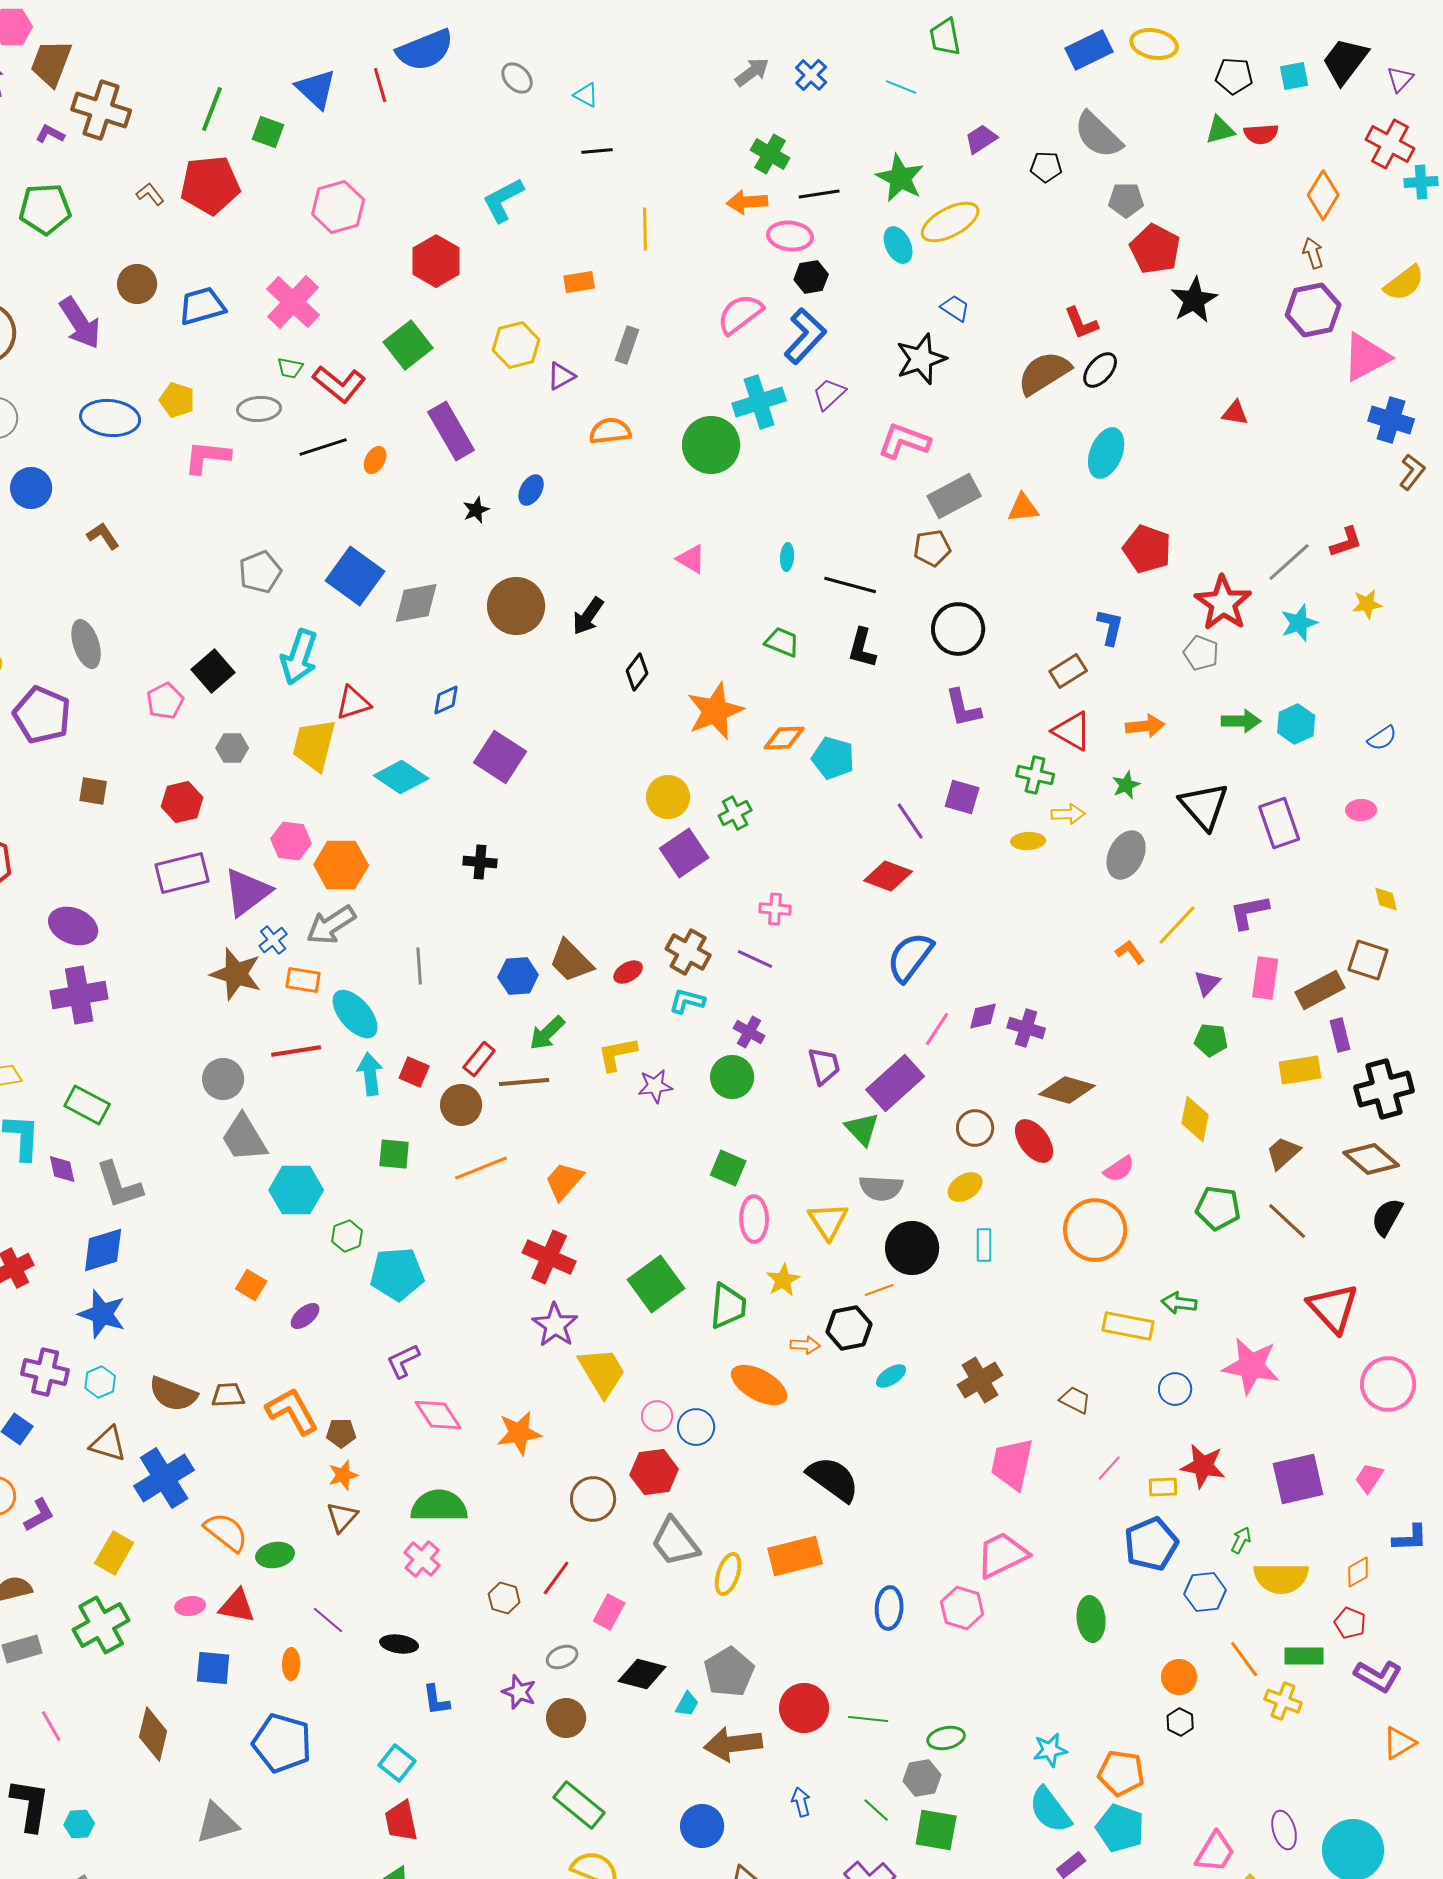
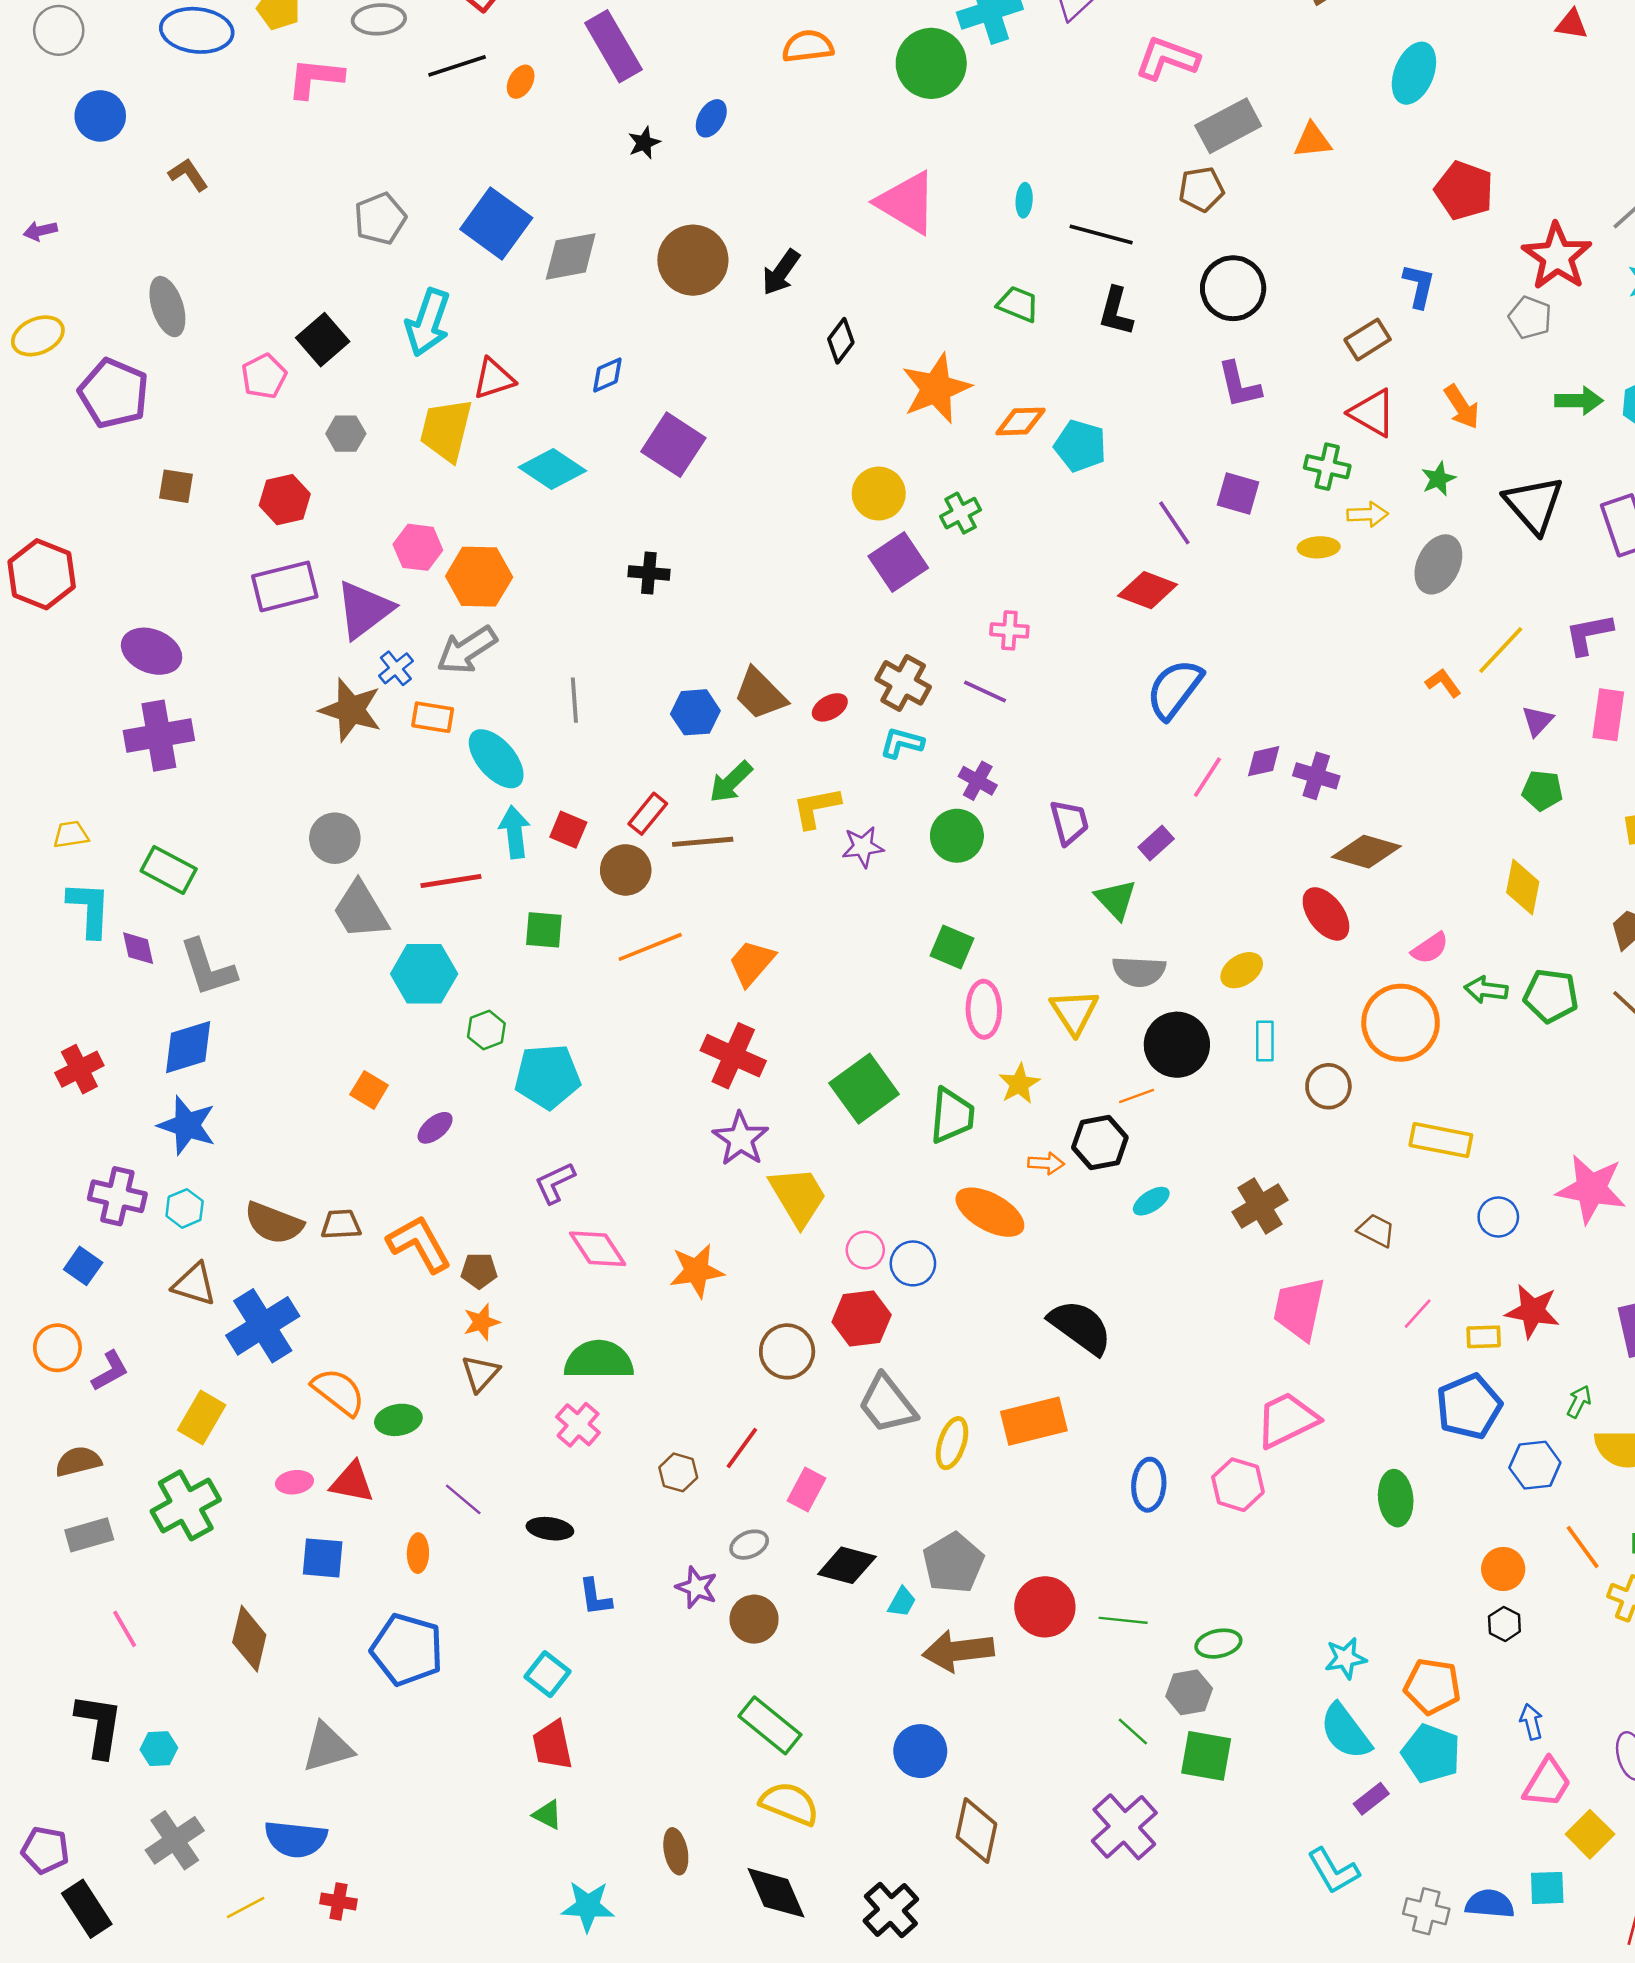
pink triangle: (691, 559) -> (907, 203), size x1.8
orange arrow: (1145, 726) -> (1462, 407), turned 63
red line: (296, 1051) -> (451, 881), moved
purple rectangle: (895, 1083) -> (1156, 843), size x0.5
brown circle: (975, 1128) -> (1328, 1086), moved
green arrow: (1179, 1303) -> (1486, 990), moved
blue arrow: (801, 1802) -> (1531, 1722), moved

